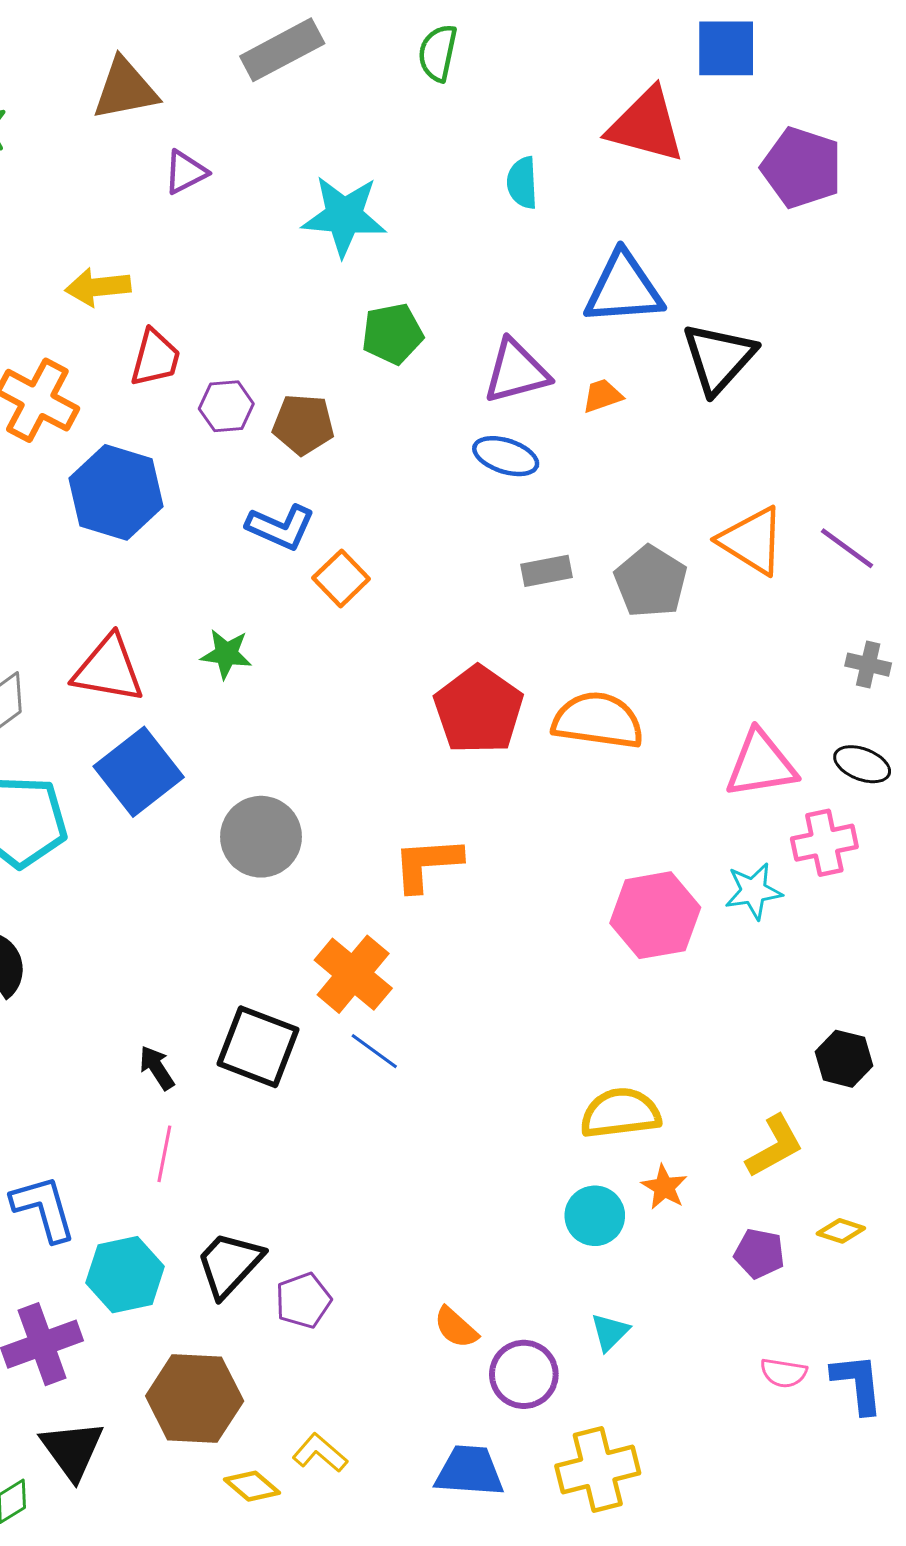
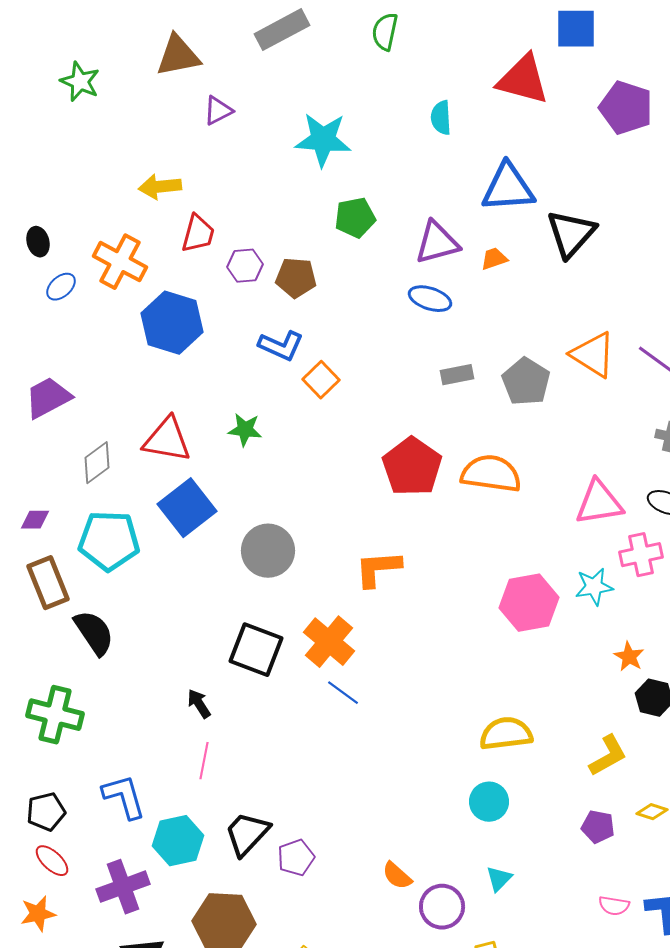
black square: (258, 1047) -> (256, 650), moved
orange star: (664, 1187) -> (629, 657), moved

